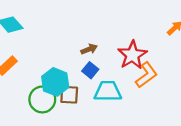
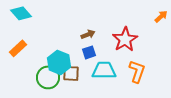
blue square: (90, 70) -> (89, 52), turned 32
orange L-shape: (146, 75) -> (137, 71), moved, turned -35

